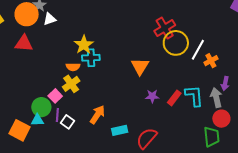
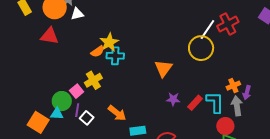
red cross: (165, 28) -> (228, 24), moved
white line: (198, 50) -> (207, 29), moved
orange cross: (211, 61) -> (233, 86), moved
orange semicircle: (73, 67) -> (97, 52), moved, turned -40
orange arrow: (97, 115) -> (117, 113), turned 90
red circle: (221, 119) -> (225, 126), moved

